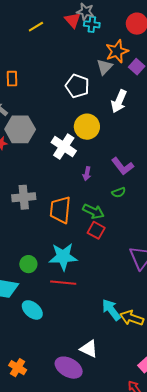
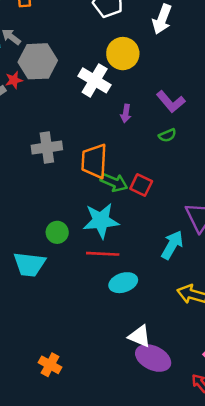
green arrow: (93, 211) -> (114, 182), moved
cyan ellipse: (32, 310) -> (123, 283), moved, turned -55
cyan arrow: (111, 310) -> (172, 245), moved, turned 70
purple ellipse: (69, 368) -> (153, 358), moved

